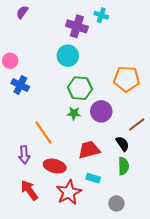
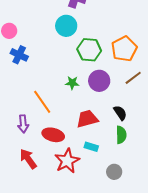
orange pentagon: (127, 79) -> (124, 49), turned -30
green hexagon: (80, 88) -> (89, 50), moved
brown line: (137, 125) -> (133, 78), moved

